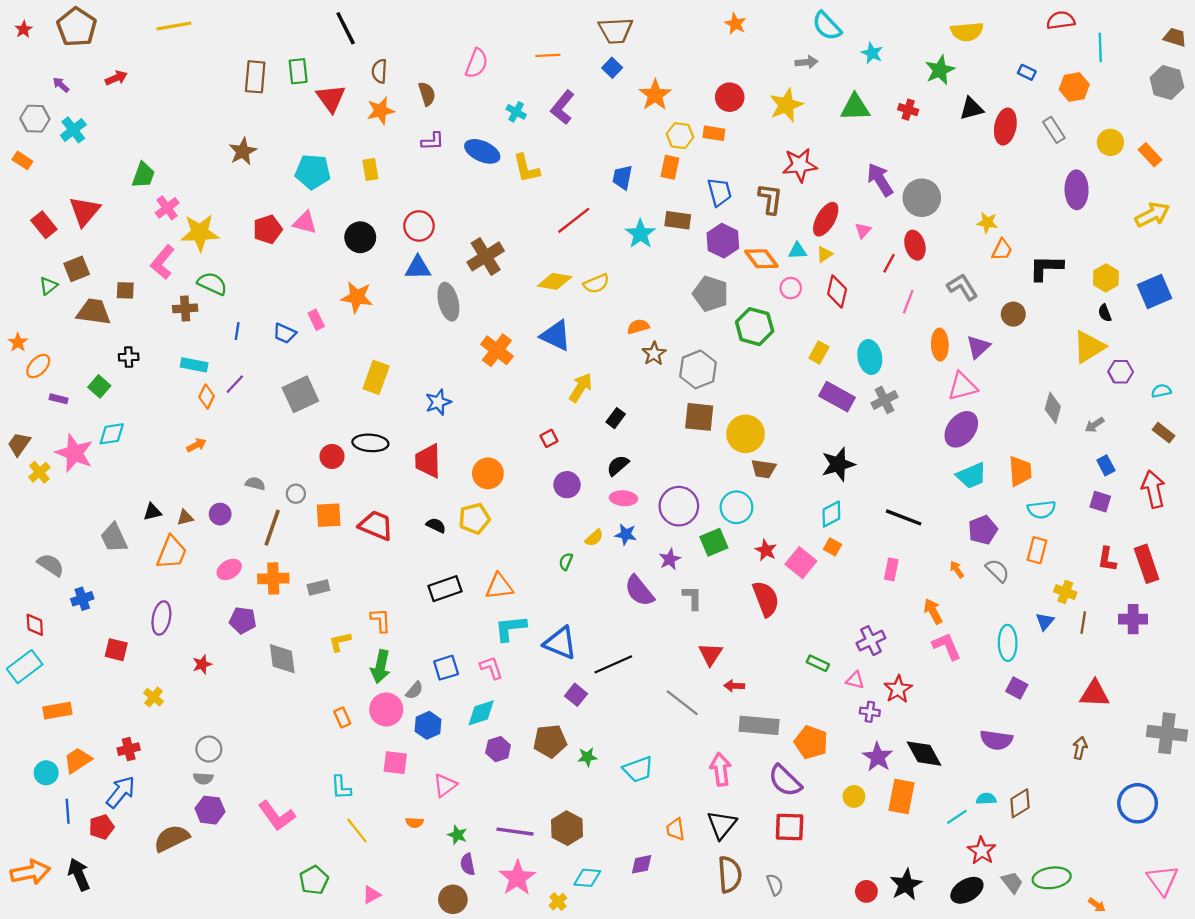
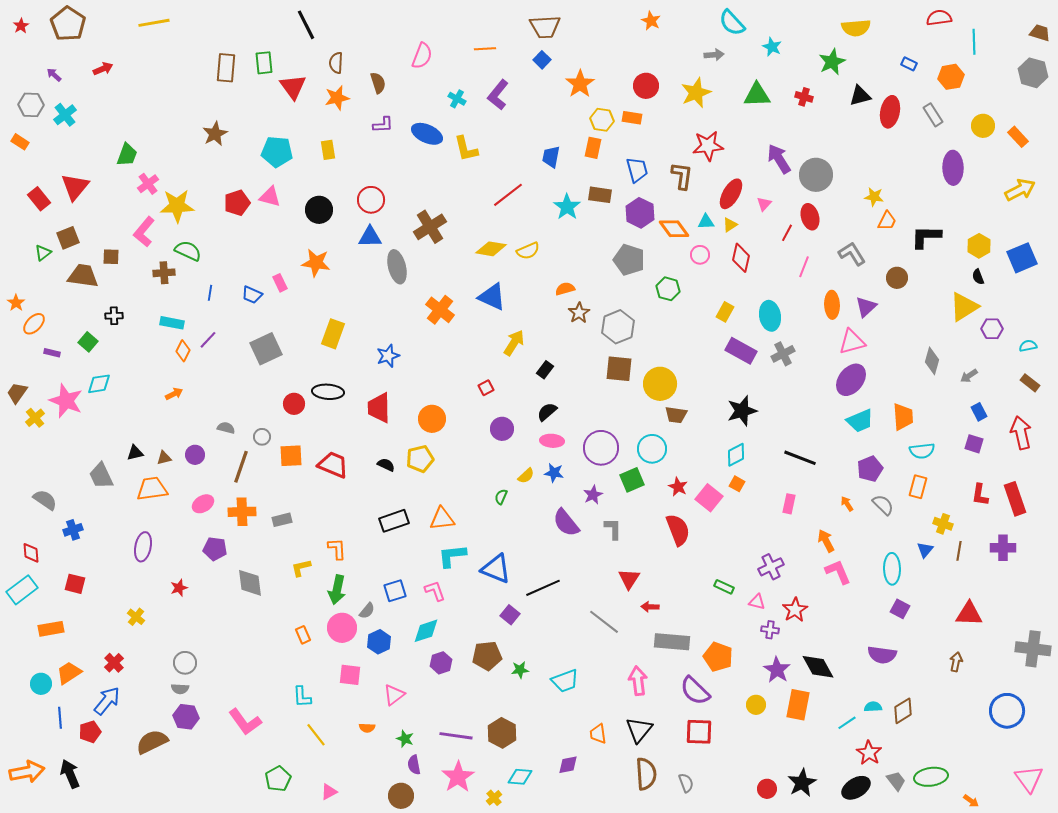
green hexagon: (755, 327) -> (668, 289), size x0.7
orange trapezoid: (172, 552) -> (152, 489), turned -120
red square: (116, 650) -> (75, 584), moved
red cross: (129, 749) -> (114, 663), turned -30

